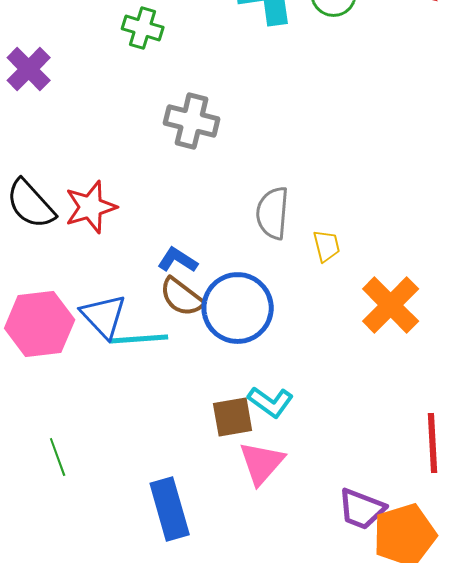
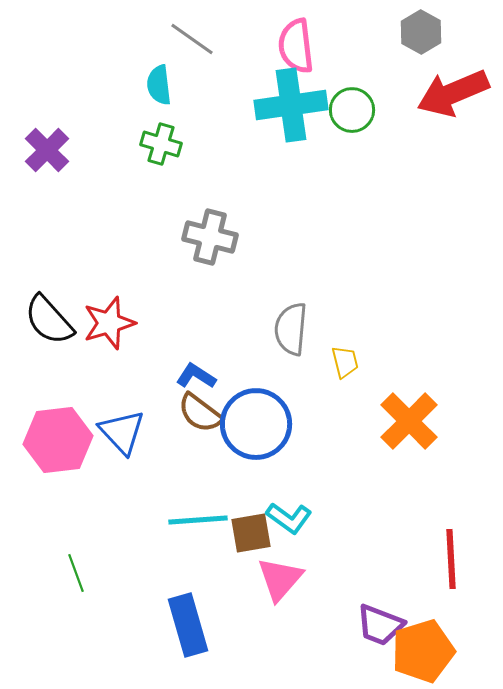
purple cross: (29, 69) -> (47, 150), moved
cyan line: (139, 339) -> (198, 520), moved

